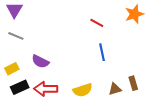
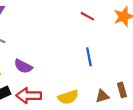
red line: (97, 23) -> (87, 16), moved

